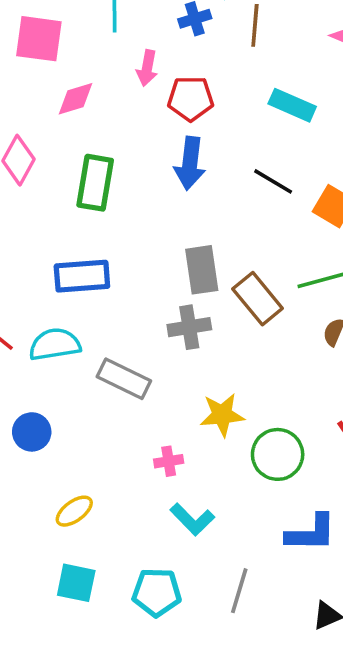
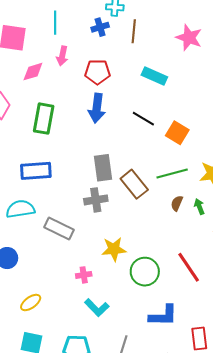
pink arrow: (147, 68) -> (62, 56), moved

